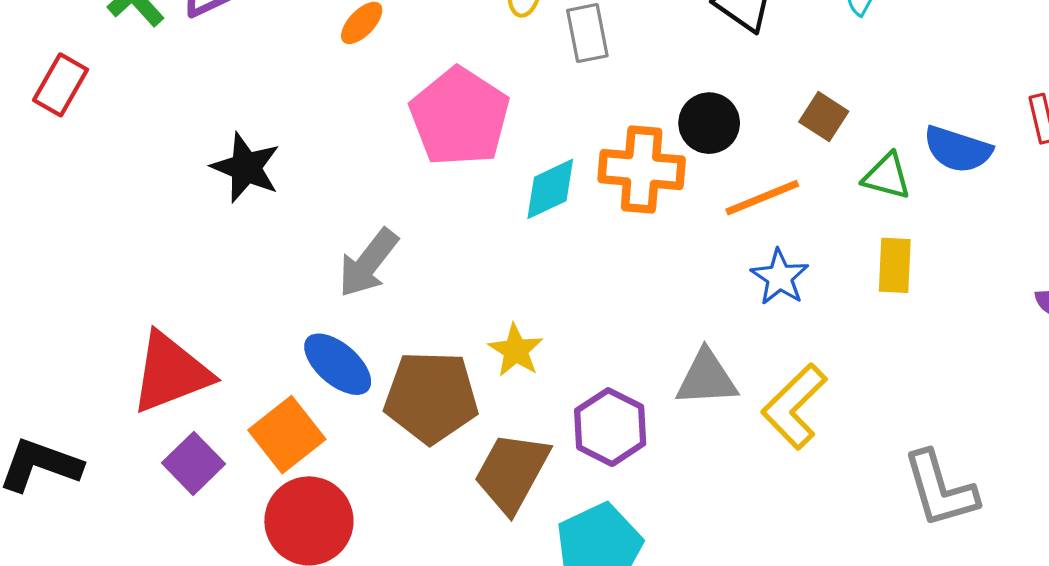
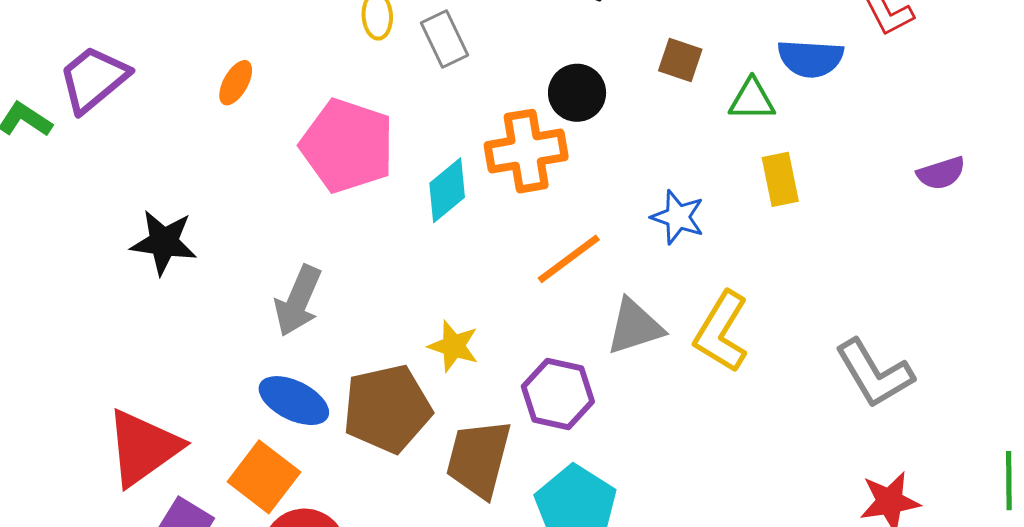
orange line: (762, 198) -> (569, 259), moved

